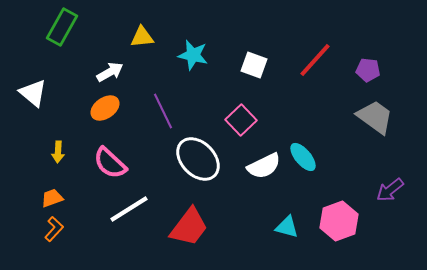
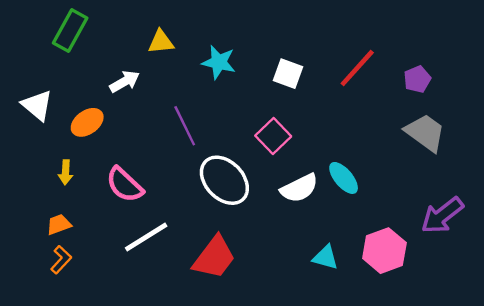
purple pentagon: (368, 70) -> (417, 79), turned -30
orange ellipse: (105, 108) -> (87, 122), moved
purple arrow: (390, 190) -> (442, 215), size x1.4

